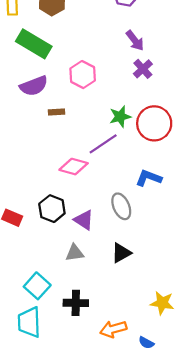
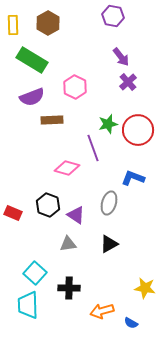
brown rectangle: (56, 112) -> (52, 120), size x1.5
purple line: (103, 144) -> (93, 148), turned -76
gray ellipse: (121, 206) -> (109, 203), turned 40

